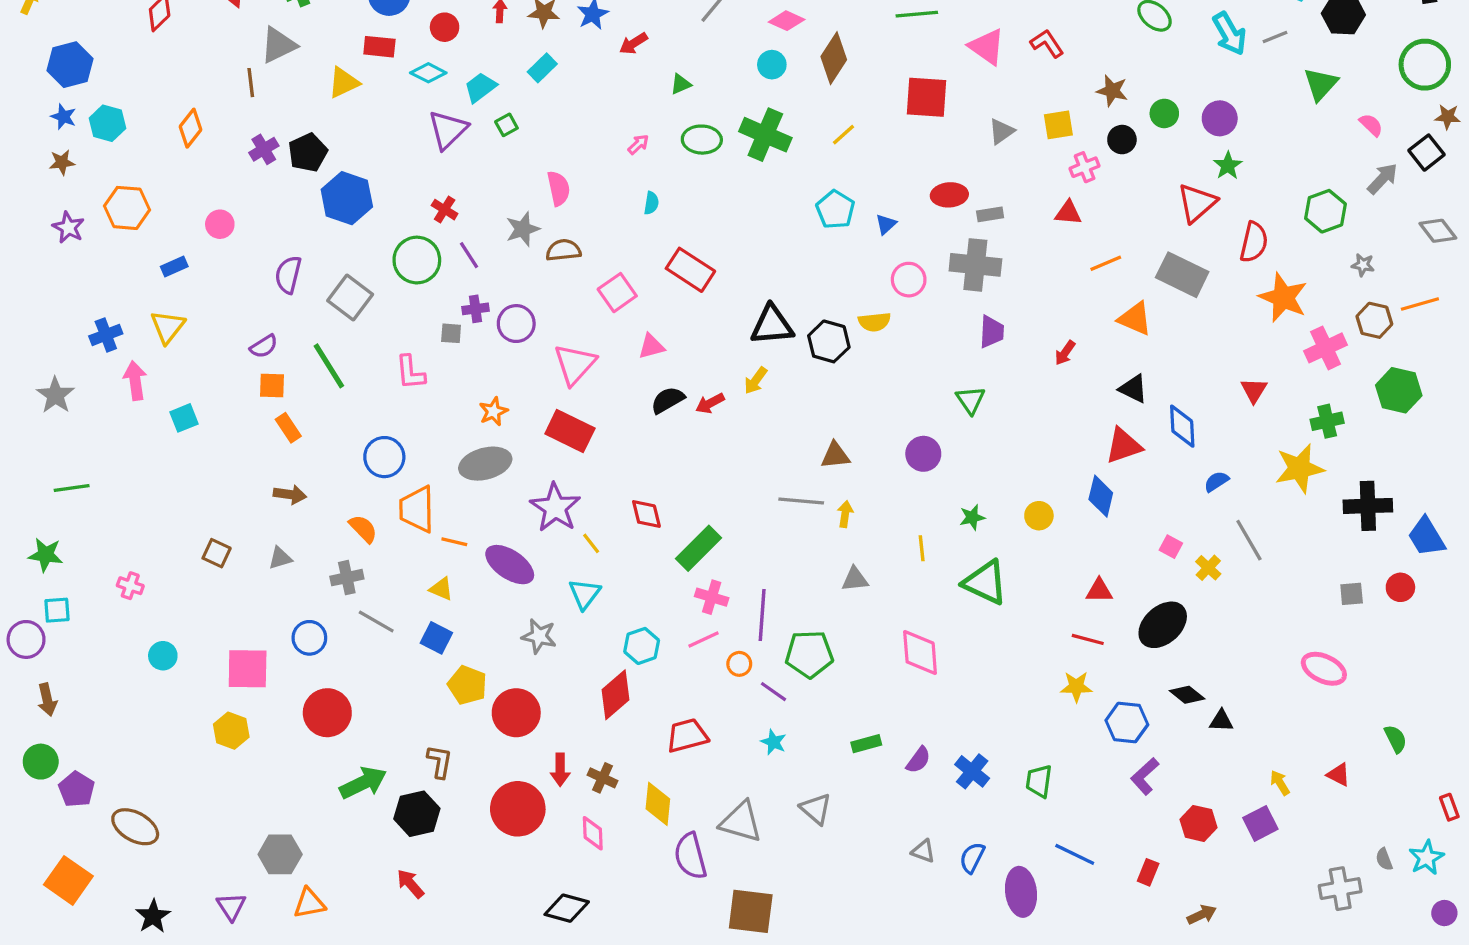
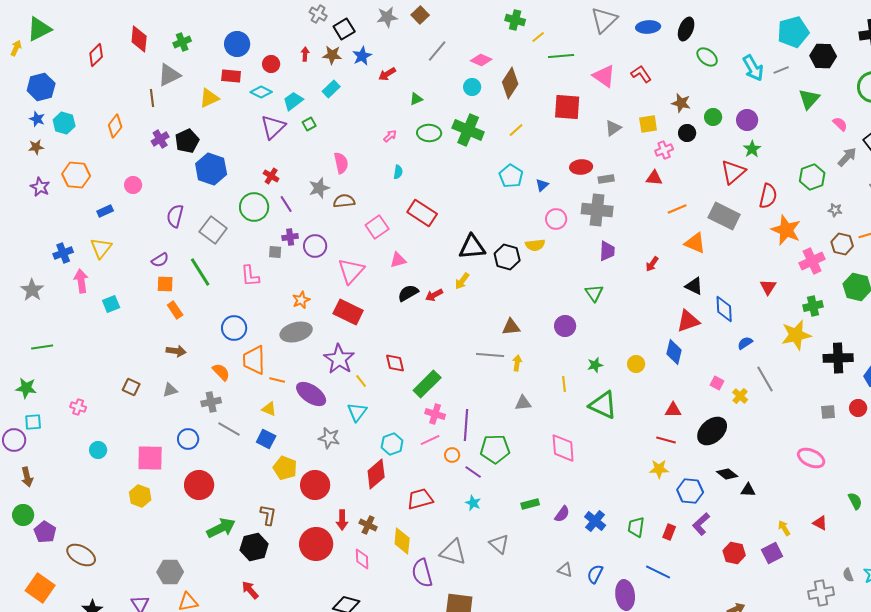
red rectangle: (1148, 872) -> (669, 532), moved

